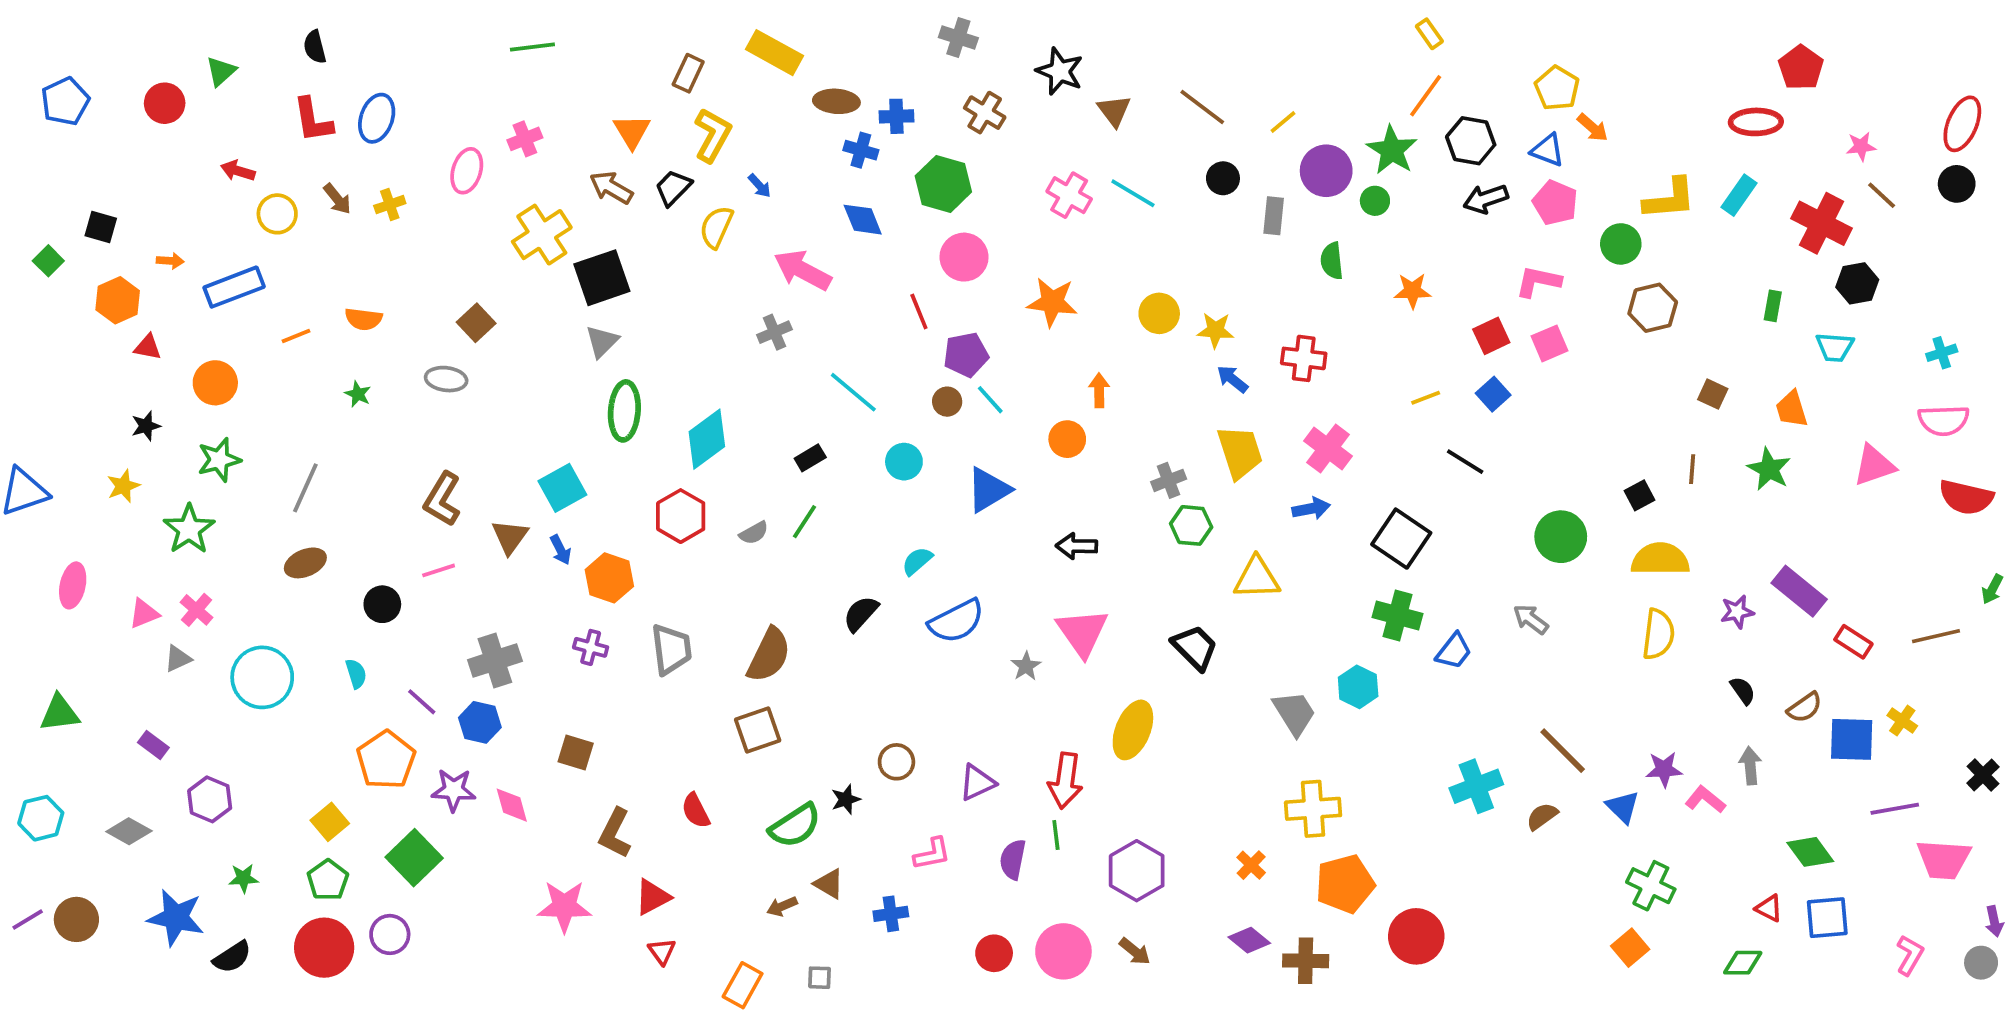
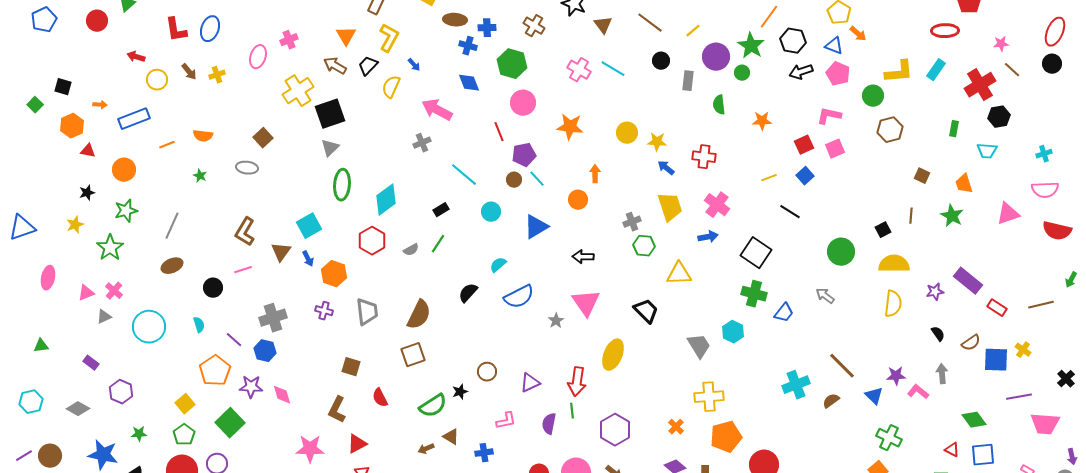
red cross: (1822, 223) -> (980, 85), turned 32
green triangle: (60, 713) -> (41, 346), size x0.7
brown square: (576, 752) -> (351, 367), moved

